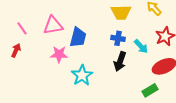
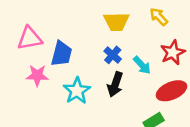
blue cross: (118, 38) -> (113, 55), turned 32
cyan star: (82, 75) -> (77, 91), moved

